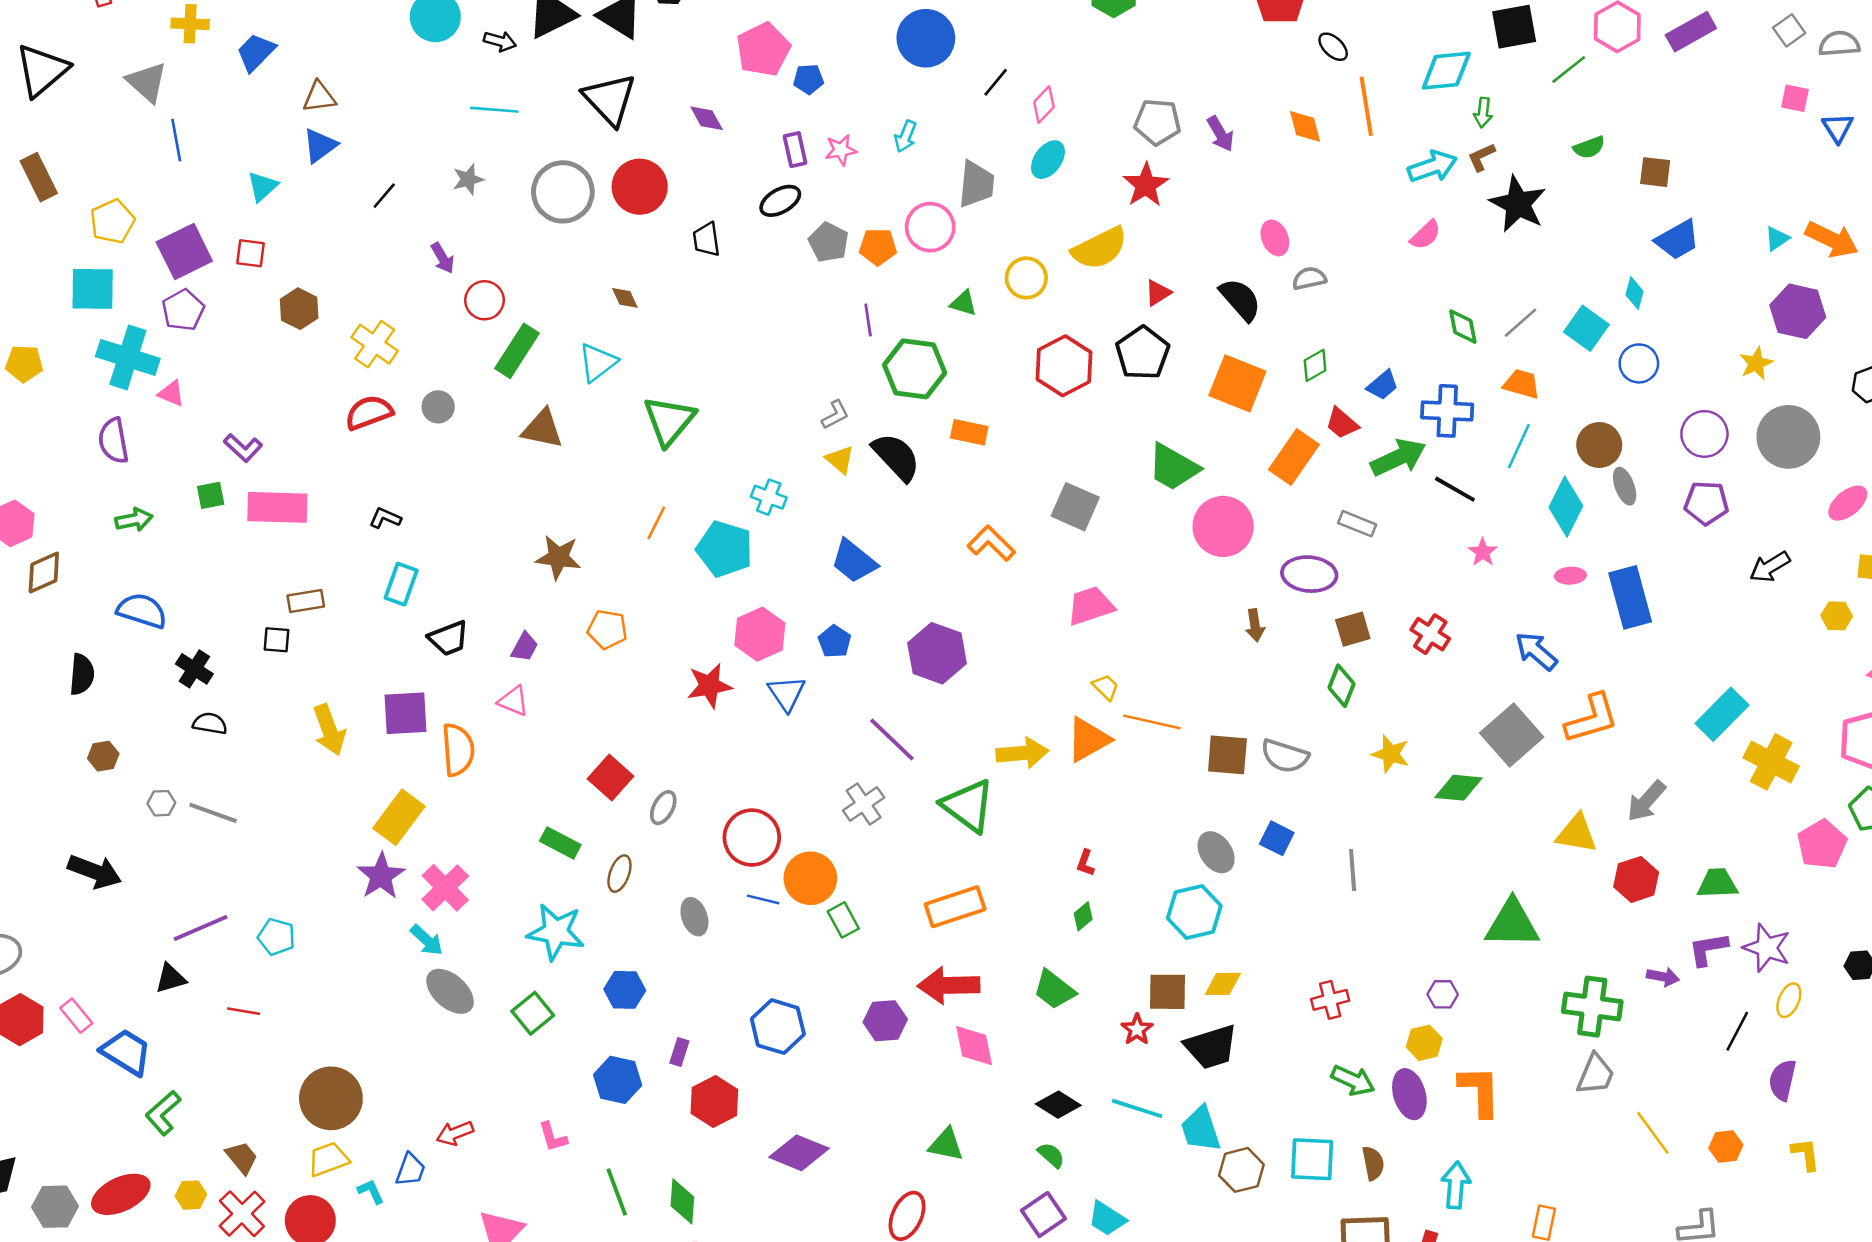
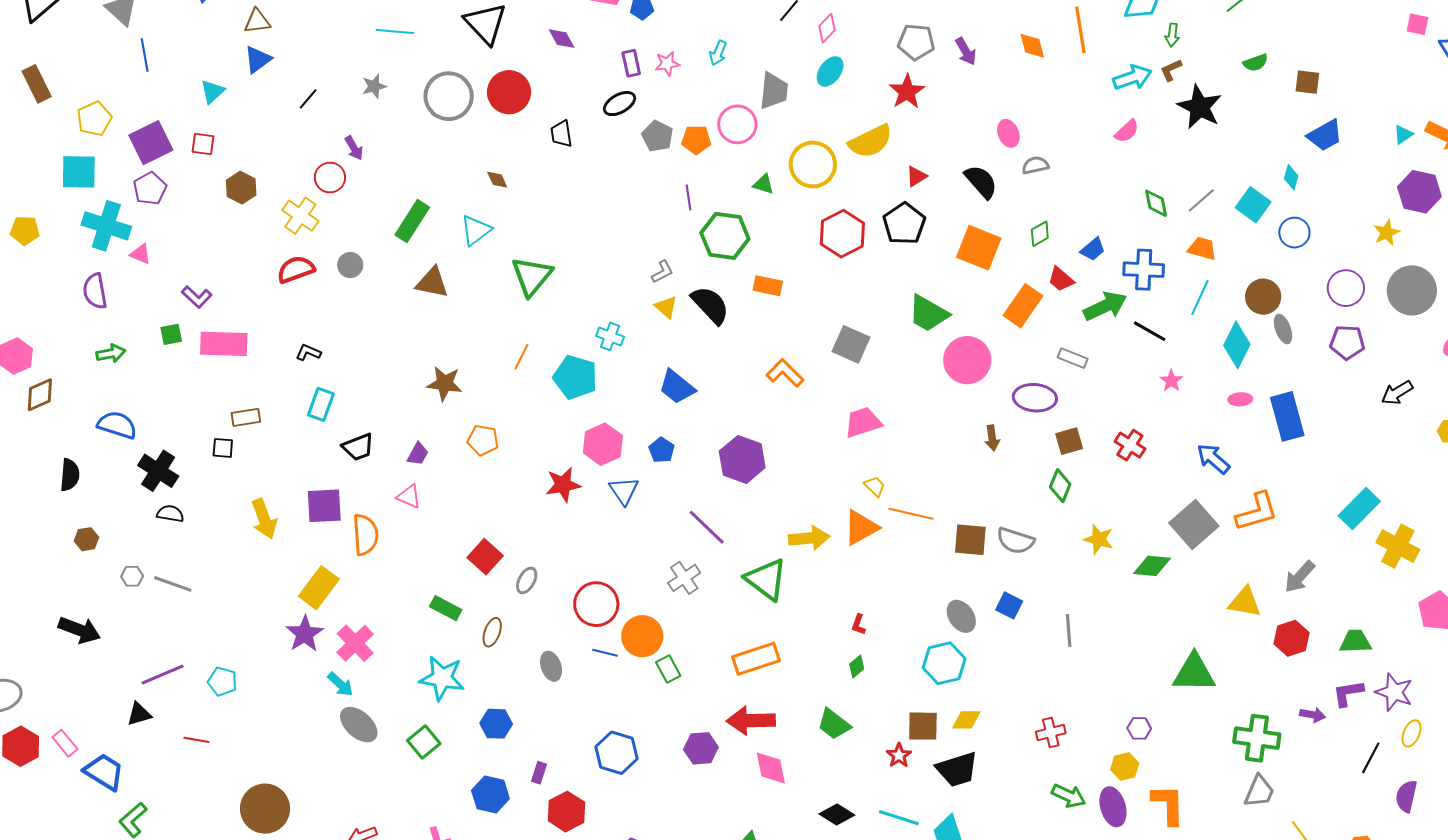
yellow circle: (1026, 278) -> (813, 164), size x1.4
red circle: (485, 300) -> (330, 178), moved
black cross: (194, 669) -> (158, 471), size x1.4

